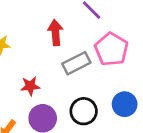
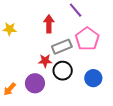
red star: (30, 86) -> (45, 61), moved
black circle: (84, 111) -> (63, 71), moved

